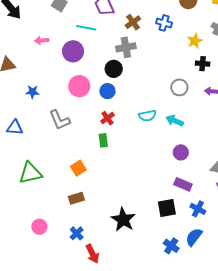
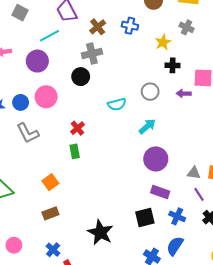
cyan line: (86, 28) -> (49, 36), turned -36
blue circle: (107, 91) -> (21, 102), moved
cyan semicircle: (147, 116) -> (117, 104), moved
cyan arrow: (175, 121) -> (147, 126), turned 120
purple circle: (181, 152) -> (156, 159), size x1.5

